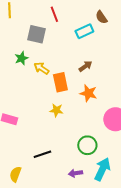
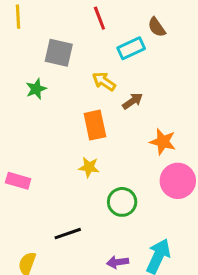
red line: (54, 14) -> (99, 18), moved
yellow arrow: (41, 68) -> (104, 81), moved
orange star: (88, 93) -> (163, 142), moved
green circle: (87, 145) -> (122, 202), moved

